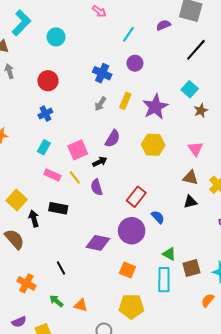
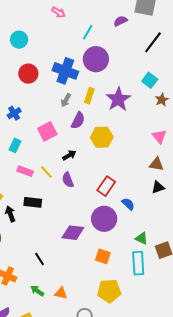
purple circle: (135, 63) -> (96, 59), size x1.6
blue cross: (102, 73) -> (65, 71), size x1.4
red circle: (48, 81) -> (28, 74), moved
purple semicircle: (113, 139) -> (78, 121), moved
yellow hexagon: (153, 145) -> (102, 137), moved
pink square: (78, 150) -> (47, 131), moved

